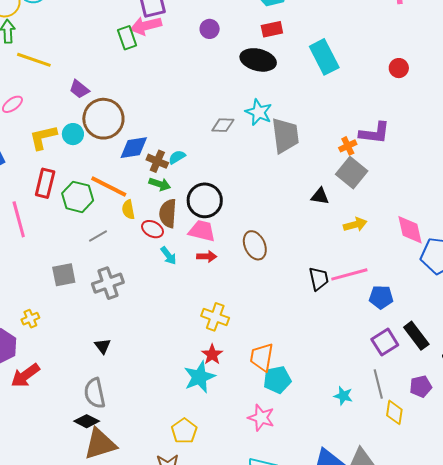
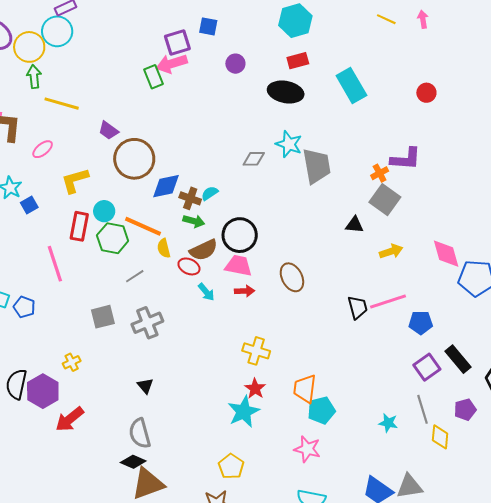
cyan circle: (73, 134) -> (104, 211), moved
brown semicircle: (168, 213) -> (204, 250), turned -116

